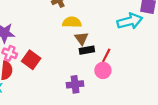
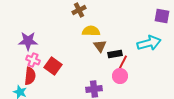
cyan arrow: (130, 21) -> (149, 43), moved
black rectangle: (87, 50) -> (115, 54), moved

